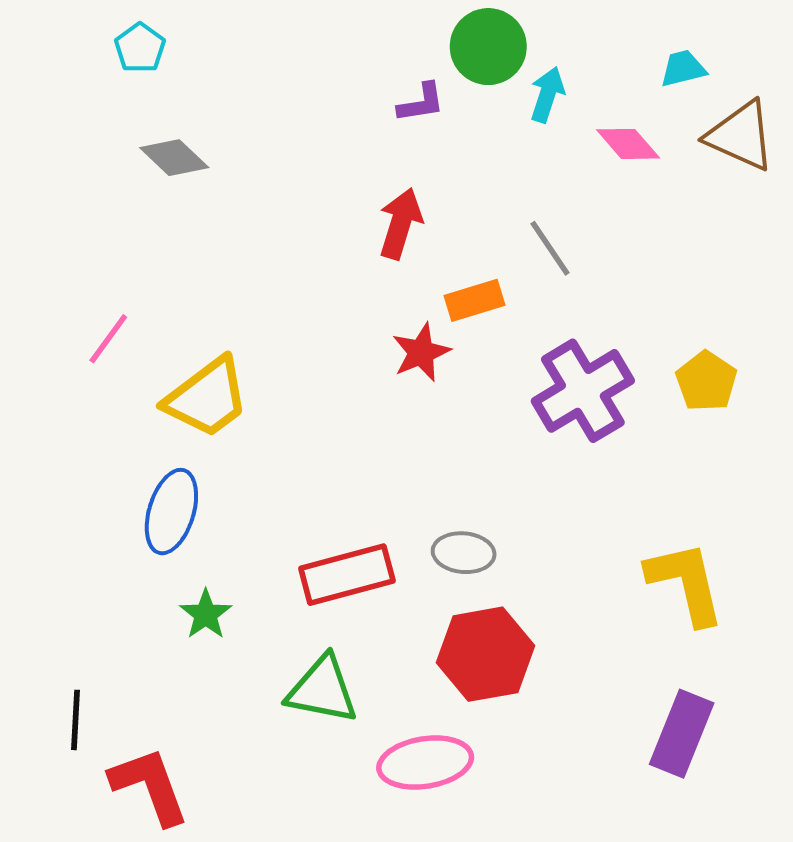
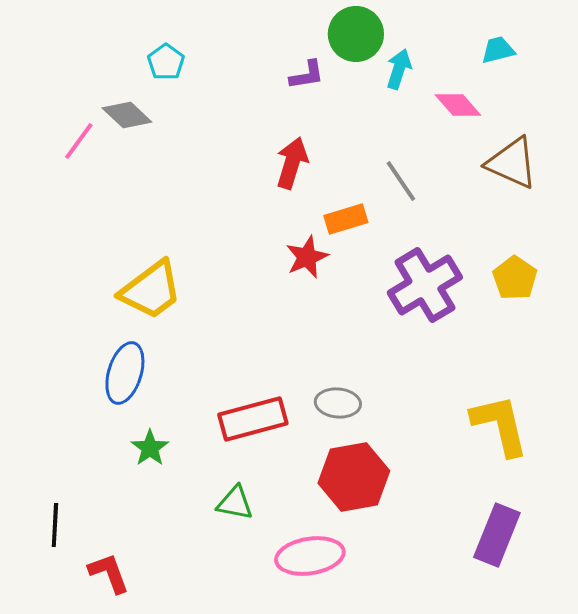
cyan pentagon: (140, 48) -> (166, 62), moved
brown triangle: (741, 136) -> (512, 163), moved
pink line: (108, 339) -> (79, 141), moved
green triangle: (322, 690) -> (235, 503), size x0.7
red L-shape: (149, 786) -> (109, 573), size x0.7

